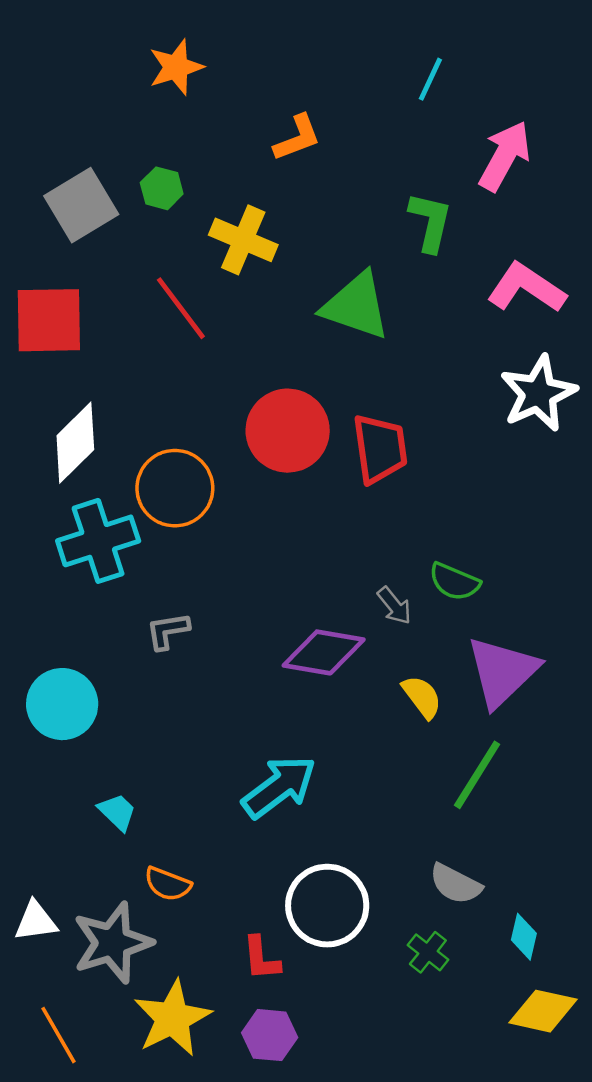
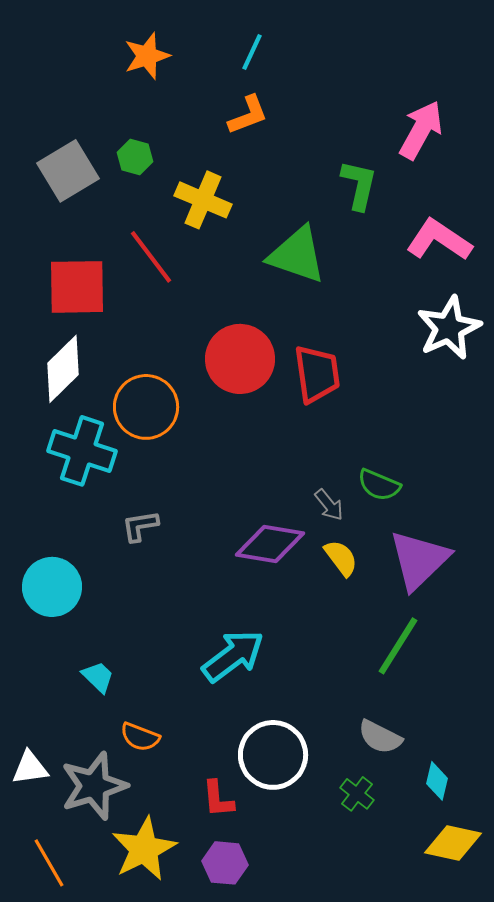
cyan line: (430, 79) -> (252, 52), moved
red square: (49, 320) -> (77, 287), moved
cyan cross: (98, 541) -> (82, 451), turned 36
yellow semicircle: (422, 697) -> (341, 558), moved

